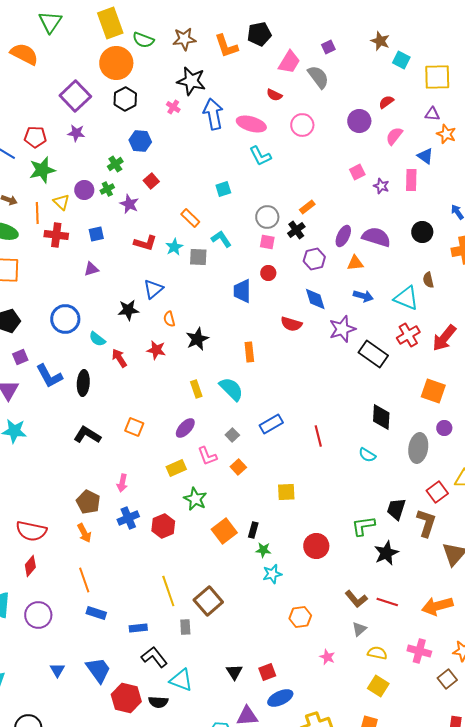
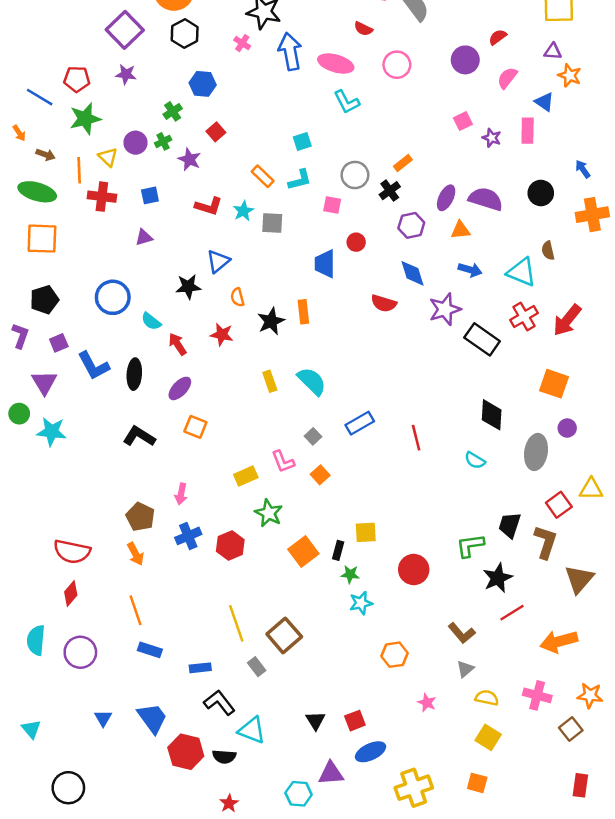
cyan L-shape: (221, 239) -> (300, 180), moved, turned 110
pink square: (267, 242) -> (332, 205), moved
orange rectangle: (249, 352) -> (303, 312), moved
purple ellipse: (185, 428) -> (180, 388), moved
yellow square: (286, 492) -> (366, 532), moved
red line: (387, 602) -> (512, 613), moved, turned -50
gray rectangle: (185, 627) -> (257, 667), turned -35

